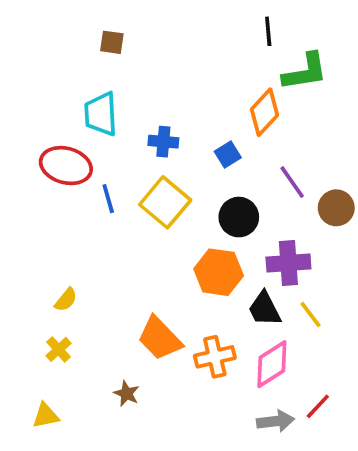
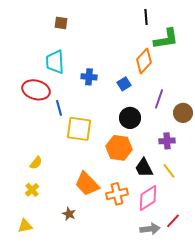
purple line: (292, 182) -> (159, 99), turned 54
yellow square: (165, 202) -> (79, 129), moved, turned -32
purple cross: (288, 263) -> (167, 141), moved, size x0.7

